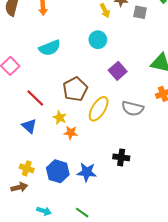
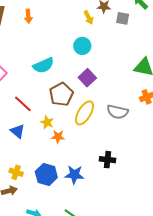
cyan semicircle: (50, 48) -> (43, 65), moved
purple square: (118, 71) -> (87, 78), moved

